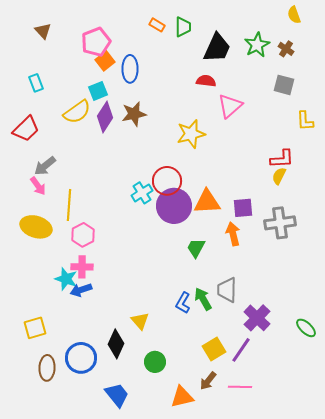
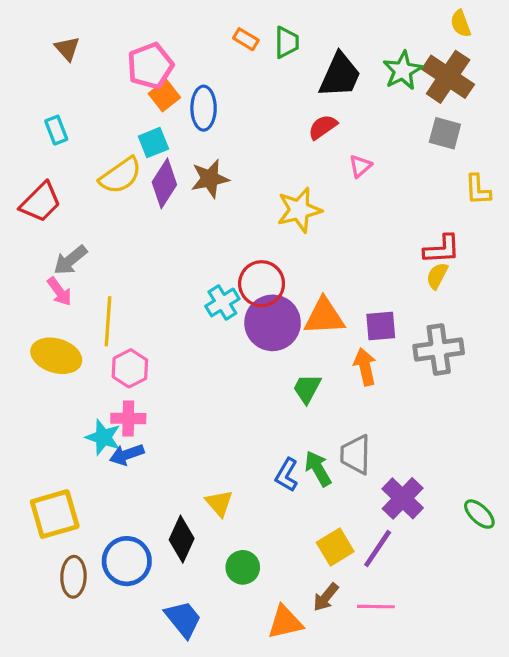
brown cross: (286, 49) -> (448, 77), size x2.0
red semicircle: (206, 81) -> (323, 127), turned -42
pink triangle: (230, 106) -> (360, 166), size x0.6
yellow square: (35, 328) -> (55, 514), size x1.4

